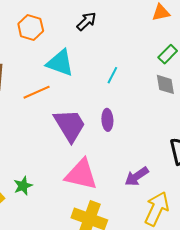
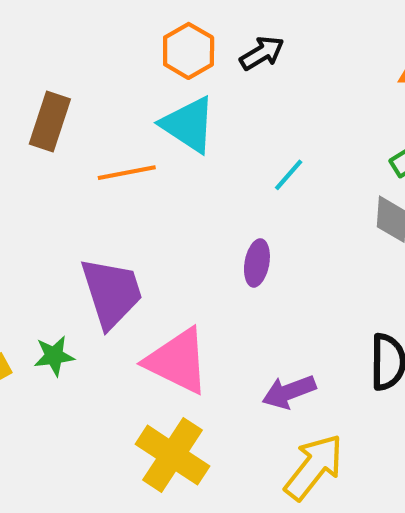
orange hexagon: (31, 27) -> (189, 51), moved
purple trapezoid: (70, 125) -> (112, 293), moved

